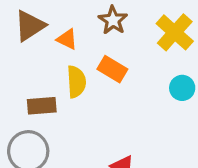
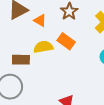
yellow semicircle: (76, 82) -> (43, 47), turned -102

